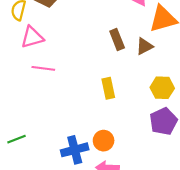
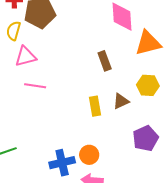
brown triangle: (144, 46) -> (121, 101), moved
yellow hexagon: (162, 88) -> (148, 85), moved

